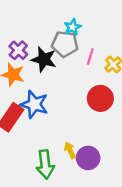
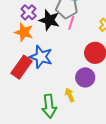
pink line: (90, 57) -> (71, 23), moved
purple circle: (88, 158) -> (85, 77), moved

